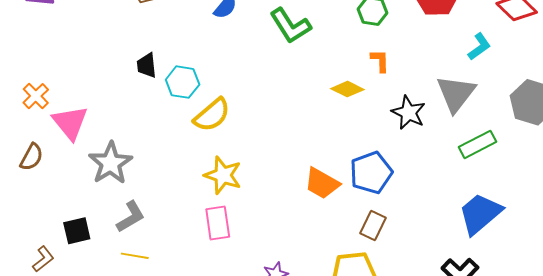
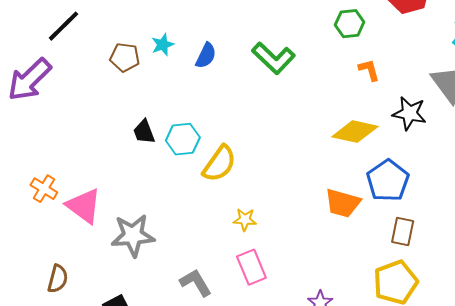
yellow diamond: (347, 89) -> (355, 132), moved, size x1.4
brown semicircle: (31, 157) -> (58, 279), moved
gray star: (110, 163) -> (133, 235), turned -30
yellow star: (223, 175) -> (245, 220), size x0.6
gray L-shape: (131, 217) -> (196, 283), moved, turned -76

